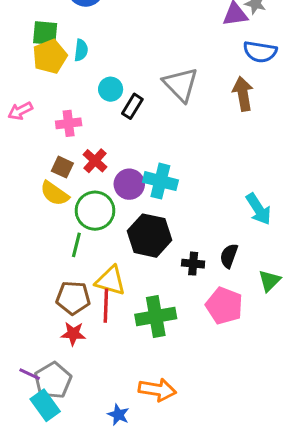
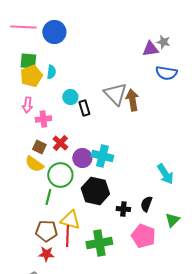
brown arrow: (243, 94) -> (132, 100), moved
black rectangle: (132, 106) -> (84, 108), turned -49
pink arrow: (20, 111) -> (27, 105), moved, turned -56

